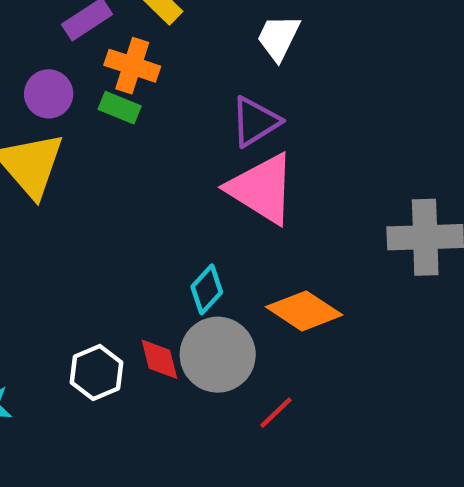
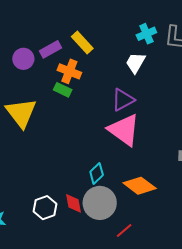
purple circle: (49, 94) -> (23, 59), moved

